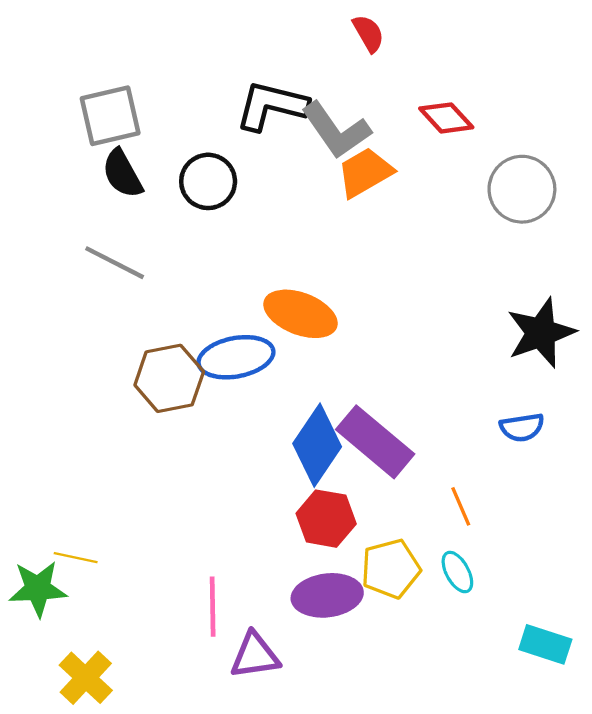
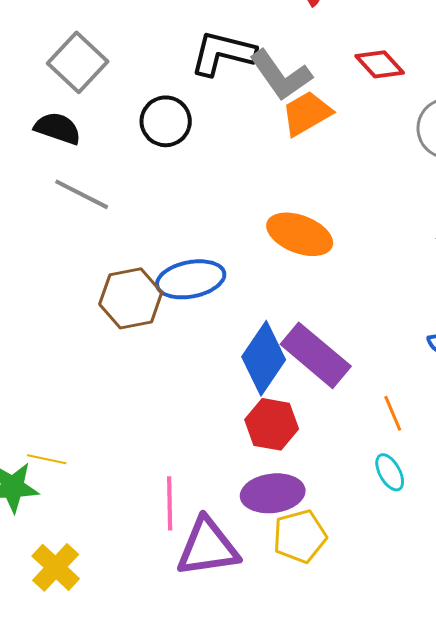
gray square: (110, 116) -> (78, 62), turned -34
black semicircle: (122, 174) -> (58, 128), moved, turned 138
orange ellipse: (300, 314) -> (300, 234), moved
yellow pentagon: (391, 569) -> (300, 536), moved
purple triangle: (255, 656) -> (208, 547), size x1.4

